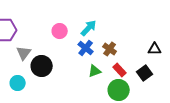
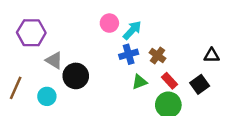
pink circle: (60, 31) -> (109, 23), moved
blue cross: (86, 48) -> (129, 54), turned 35
gray triangle: (24, 53) -> (54, 60), turned -35

